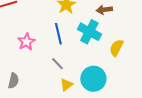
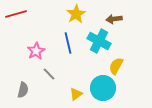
yellow semicircle: (116, 48) -> (116, 66), moved
gray line: (57, 64) -> (49, 74), moved

